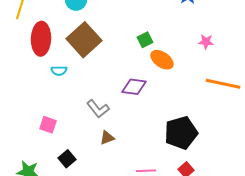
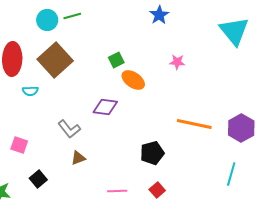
orange line: (223, 84) -> (194, 124), moved
black pentagon: (181, 133) -> (152, 153), size x0.7

